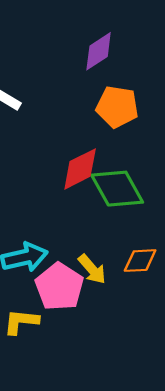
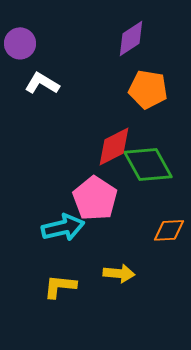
yellow arrow: (92, 269) -> (119, 273), moved, turned -44
pink pentagon: (59, 287) -> (95, 198), moved

